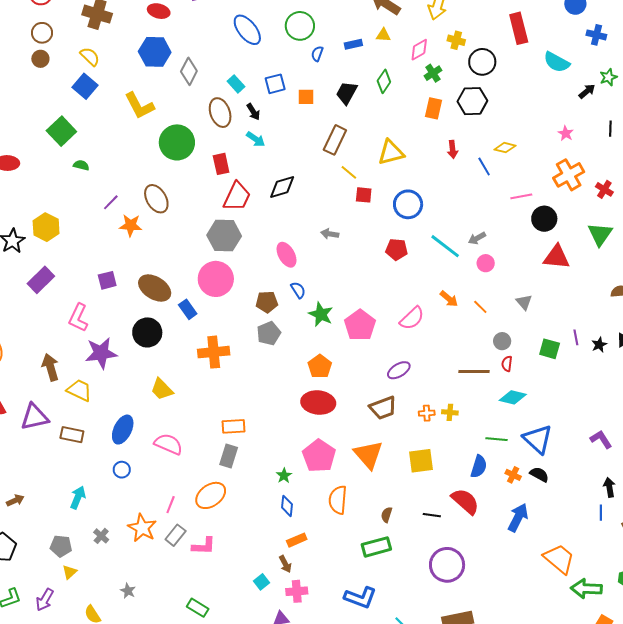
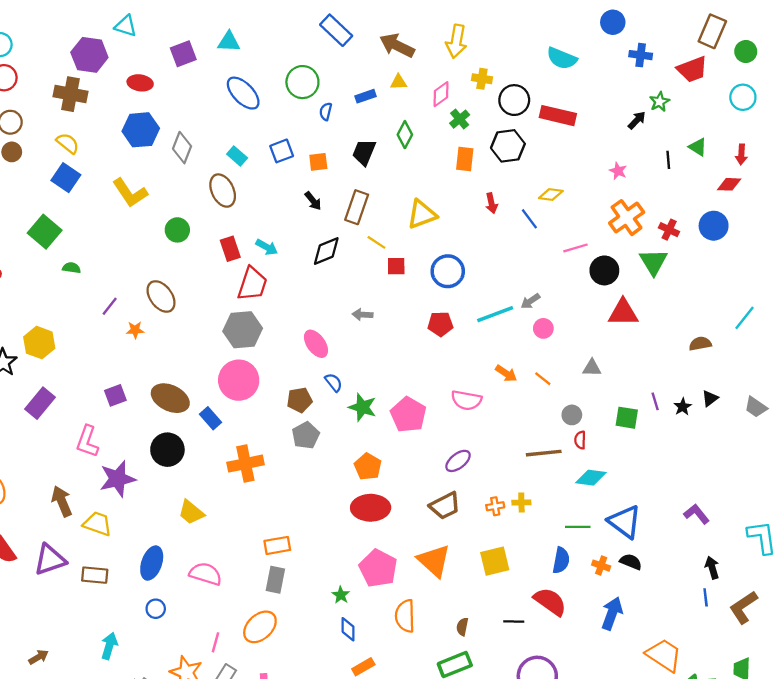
red rectangle: (519, 28) -> (558, 116), moved, turned -56
cyan semicircle: (557, 62) -> (562, 58), moved
black arrow: (253, 112) -> (313, 201), moved
cyan arrow: (256, 139) -> (267, 247), moved
green circle: (177, 142) -> (177, 230), size x0.6
black diamond: (282, 187) -> (326, 251), moved
orange star: (131, 225) -> (135, 330), size x0.7
green triangle: (600, 234) -> (653, 262), moved
cyan line: (445, 246) -> (495, 314), turned -52
gray triangle: (524, 302) -> (592, 368), turned -42
pink semicircle: (412, 318) -> (466, 400), turned 60

